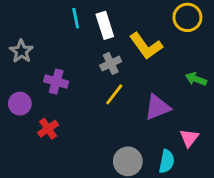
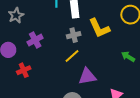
purple cross: (56, 82) -> (35, 40), turned 35
purple triangle: (157, 107) -> (87, 76), moved

